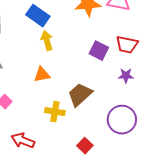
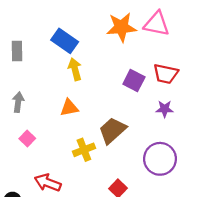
yellow cross: (55, 112) -> (84, 150), turned -30

